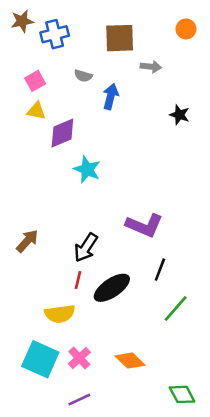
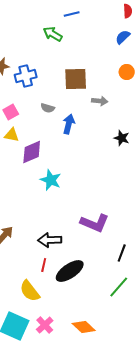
black arrow: (86, 247) -> (50, 240), turned 55
black line: (160, 270) -> (122, 253), moved
yellow semicircle: (60, 314) -> (30, 291), turned 60

